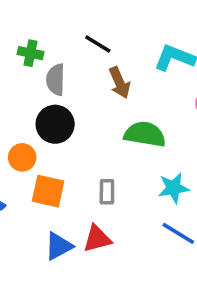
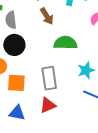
gray rectangle: (107, 192) -> (49, 78), size x1.6
blue triangle: (59, 246) -> (17, 113), moved, turned 48

